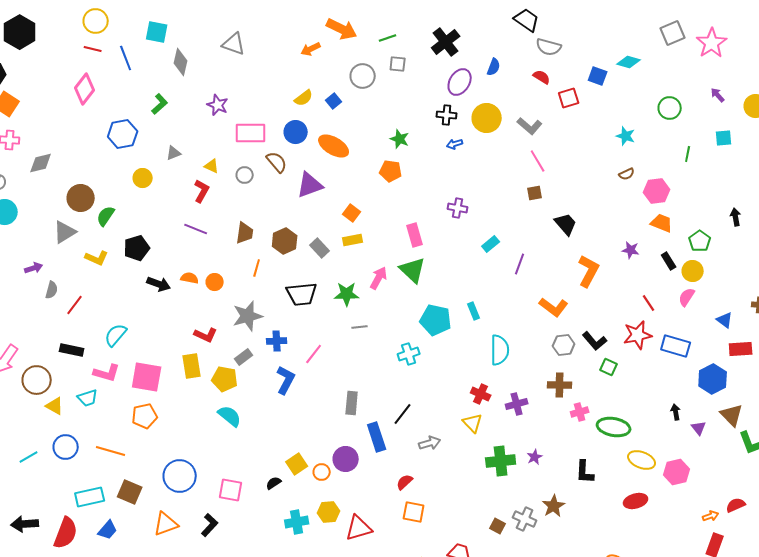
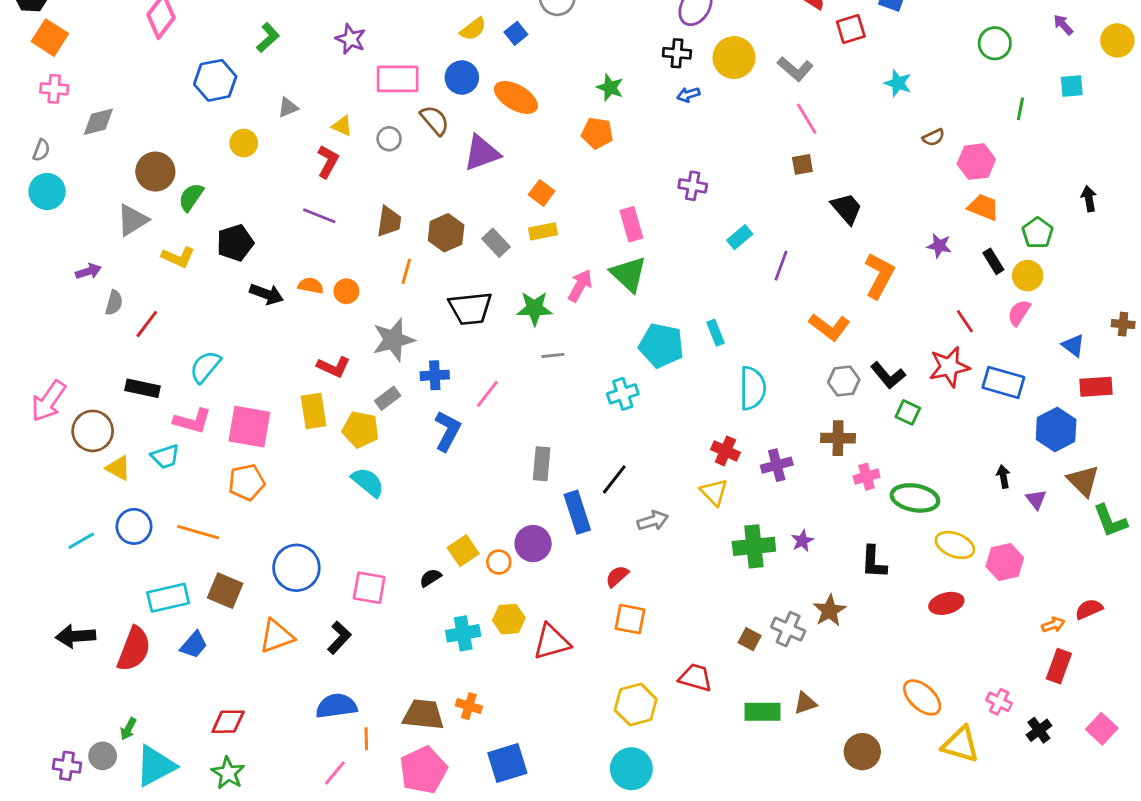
cyan star: (626, 136) -> (898, 83), moved

